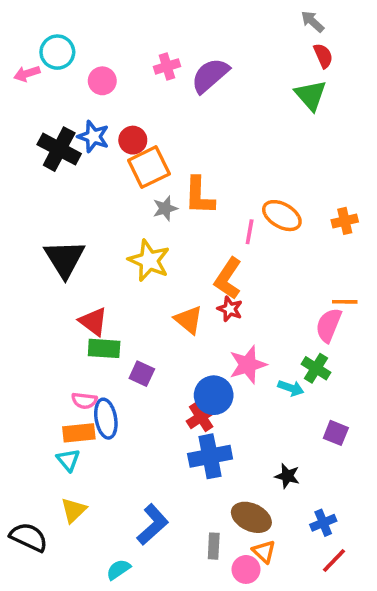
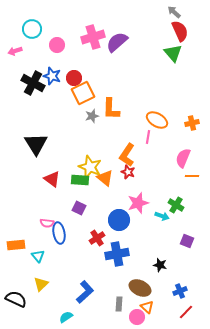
red semicircle: (323, 56) -> (180, 31), size x1.5
pink cross: (167, 66) -> (93, 37), size x1.6
pink arrow: (27, 74) -> (15, 51), moved
pink line: (250, 232) -> (148, 137), moved
yellow star: (149, 260) -> (90, 167), moved
orange line: (345, 302) -> (192, 176), moved
pink semicircle: (329, 325) -> (183, 158), moved
green rectangle: (104, 348) -> (80, 180), moved
red cross: (201, 417) -> (97, 238), moved
orange rectangle: (79, 433) -> (16, 245), moved

